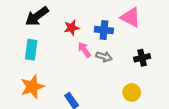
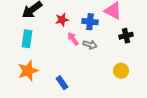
black cross: (142, 58) -> (126, 36), moved
yellow circle: (132, 92) -> (121, 71), moved

